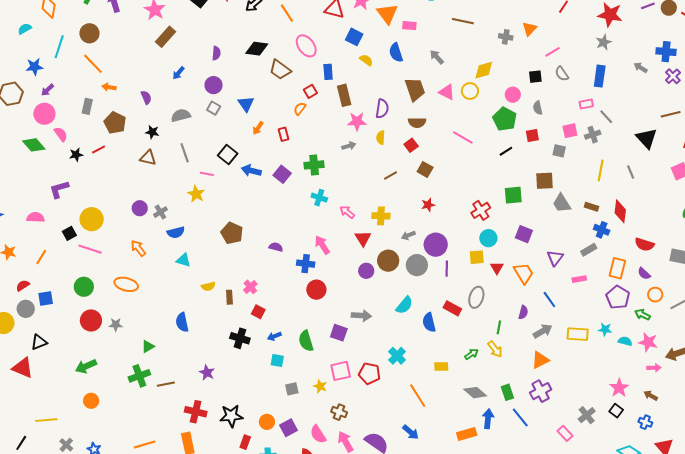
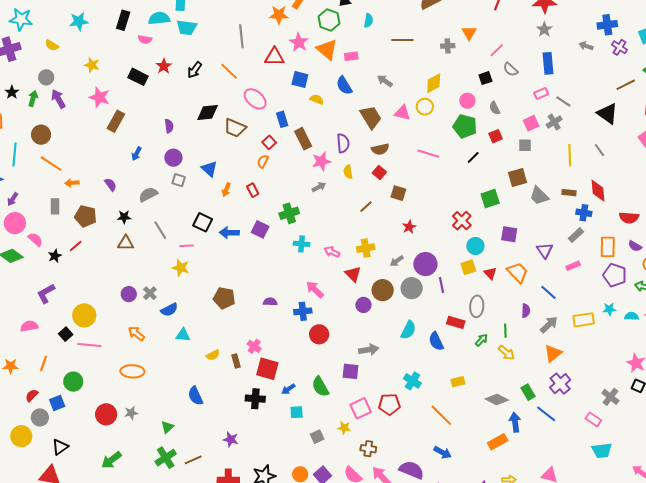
green circle: (84, 287) -> (73, 382), moved
red square: (258, 312) -> (267, 369), size x1.6
green arrow: (471, 354) -> (481, 340), moved

